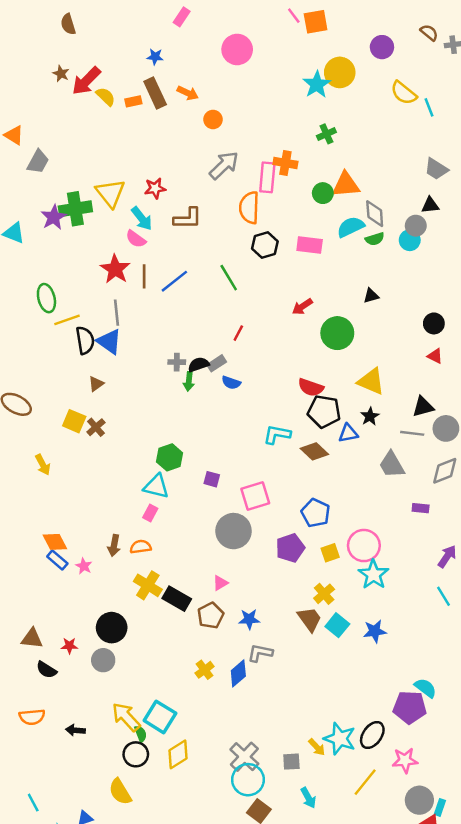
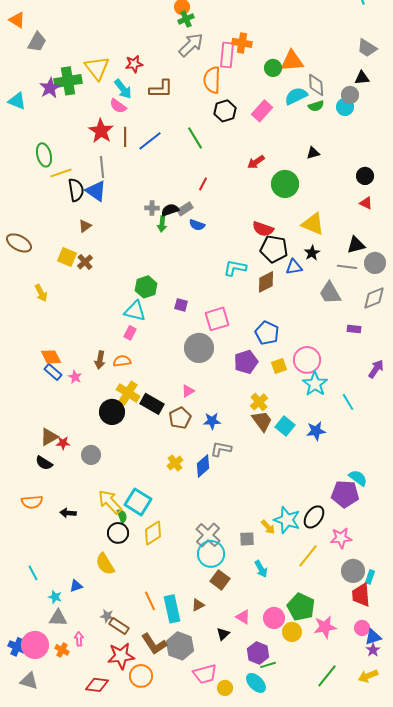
green cross: (326, 134) -> (186, 19), moved
pink rectangle: (310, 245) -> (262, 111), turned -55
brown diamond: (314, 451) -> (266, 282), turned -70
yellow cross: (324, 594) -> (259, 402), moved
cyan line: (444, 596) -> (348, 402), moved
black circle: (112, 628) -> (112, 412), moved
brown triangle: (32, 638) -> (49, 437), moved, turned -36

